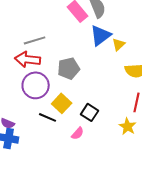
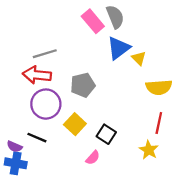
yellow triangle: (119, 44) -> (139, 58), turned -32
black line: (48, 117) -> (37, 138), moved

